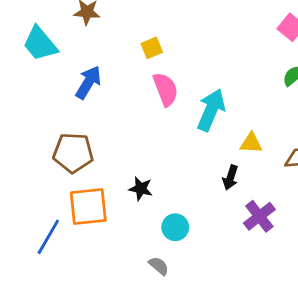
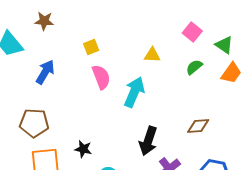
yellow triangle: (251, 143) -> (152, 55), moved
black arrow: (230, 178) -> (148, 141), size x1.6

